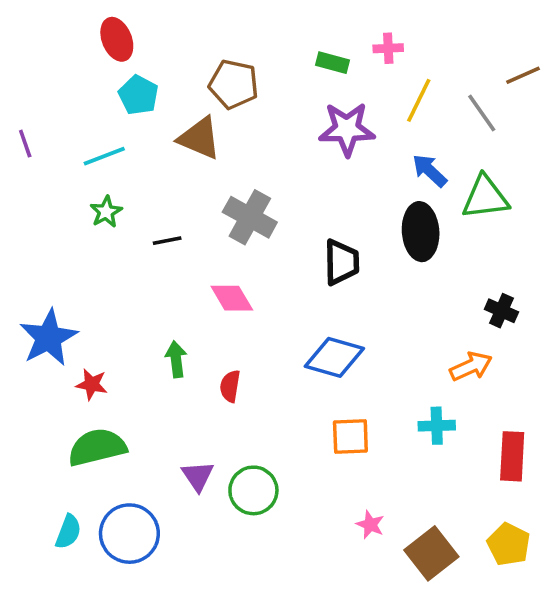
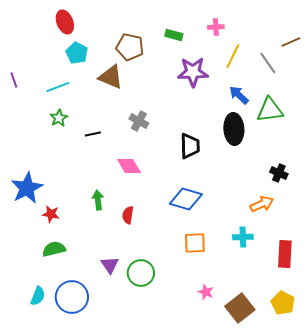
green rectangle: (333, 63) -> (174, 35), moved
gray cross: (250, 217) -> (139, 121), size x0.7
green semicircle: (97, 447) -> (54, 249), size x0.7

